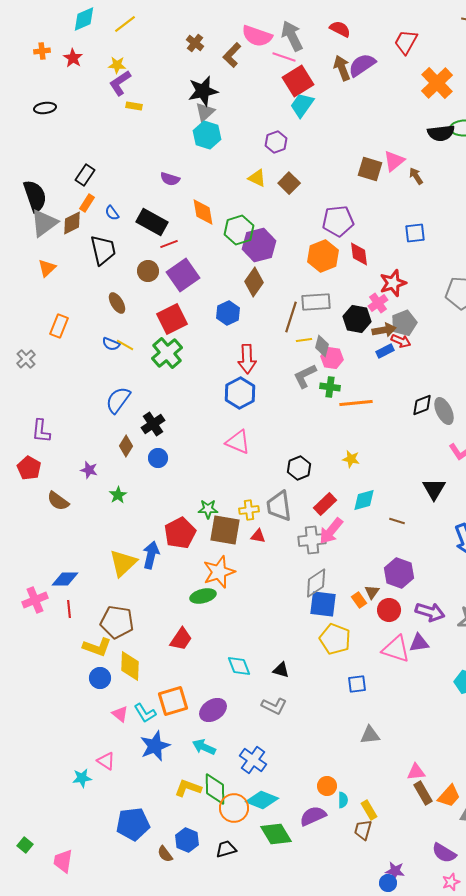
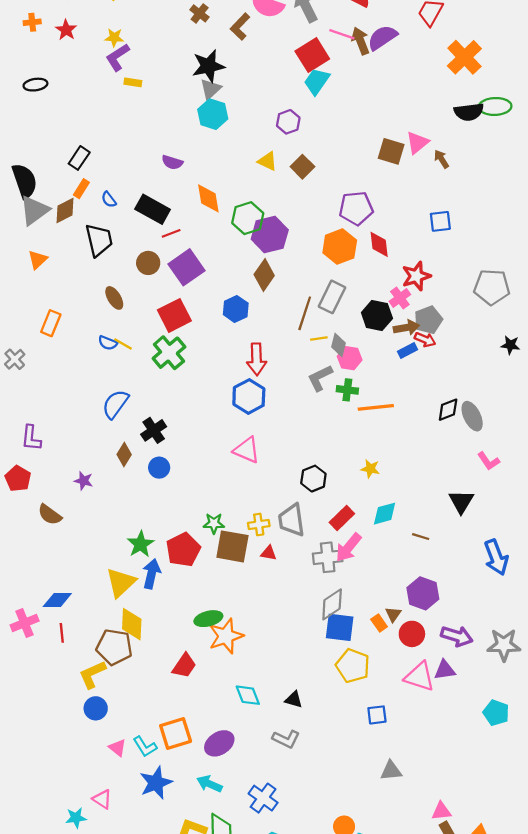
pink line: (284, 57) -> (342, 34), moved
gray rectangle: (316, 302) -> (332, 297), turned -60
green star: (118, 495) -> (141, 544), moved, size x1.4
orange star: (219, 572) -> (226, 636), moved
yellow L-shape: (97, 647) -> (92, 674), turned 136
yellow diamond: (130, 666) -> (132, 624), moved

